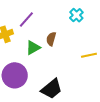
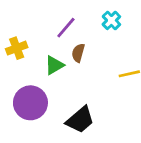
purple line: (26, 20) -> (66, 28), moved

